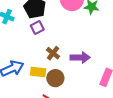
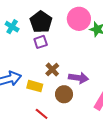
brown circle: (55, 78) -> (64, 94), moved

